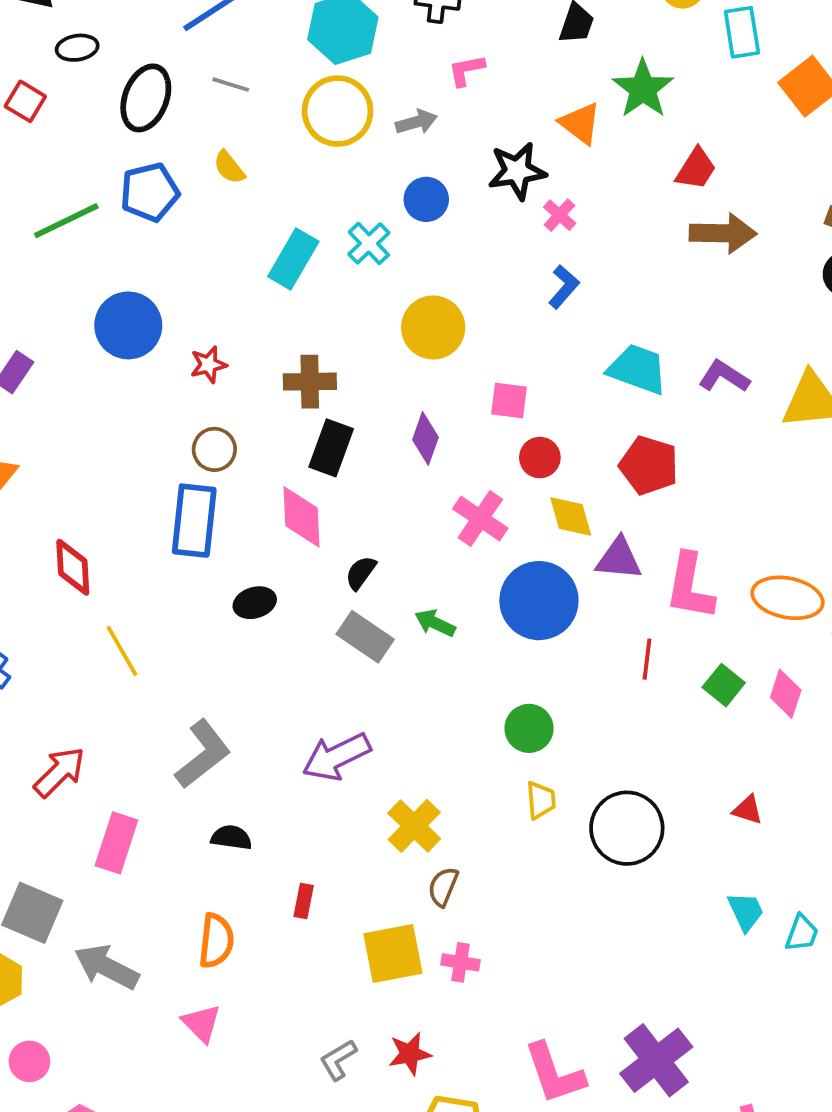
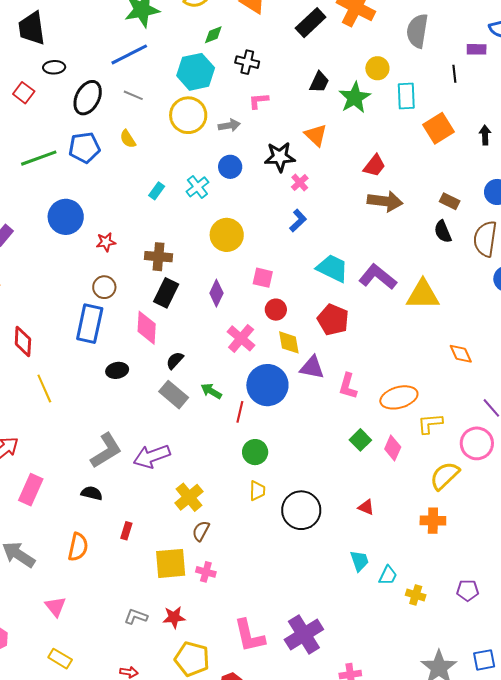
green star: (643, 89) -> (355, 98), moved
cyan rectangle: (293, 259) -> (157, 191), size x0.6
purple L-shape: (724, 376) -> (378, 277), size x1.4
pink L-shape: (690, 587) -> (348, 386), size x0.7
orange ellipse: (788, 598) -> (399, 397), turned -33
red line: (647, 659) -> (240, 412), moved
gray L-shape: (203, 754) -> (106, 451), moved
pink triangle: (201, 1023) -> (55, 607), moved
gray L-shape: (338, 1060) -> (136, 617), turned 45

